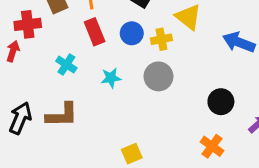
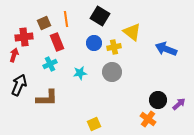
red rectangle: (95, 32) -> (57, 42), moved
cyan cross: (66, 65) -> (50, 64), turned 32
black circle: (221, 102) -> (158, 100), moved
black arrow: (20, 118) -> (19, 85), moved

